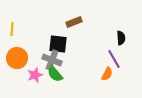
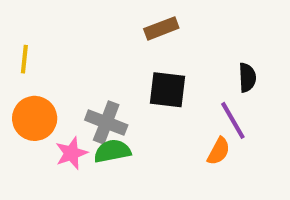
brown rectangle: (74, 22) -> (161, 28), moved
black square: (58, 44) -> (167, 90), moved
green semicircle: (55, 74) -> (112, 151), turned 120

